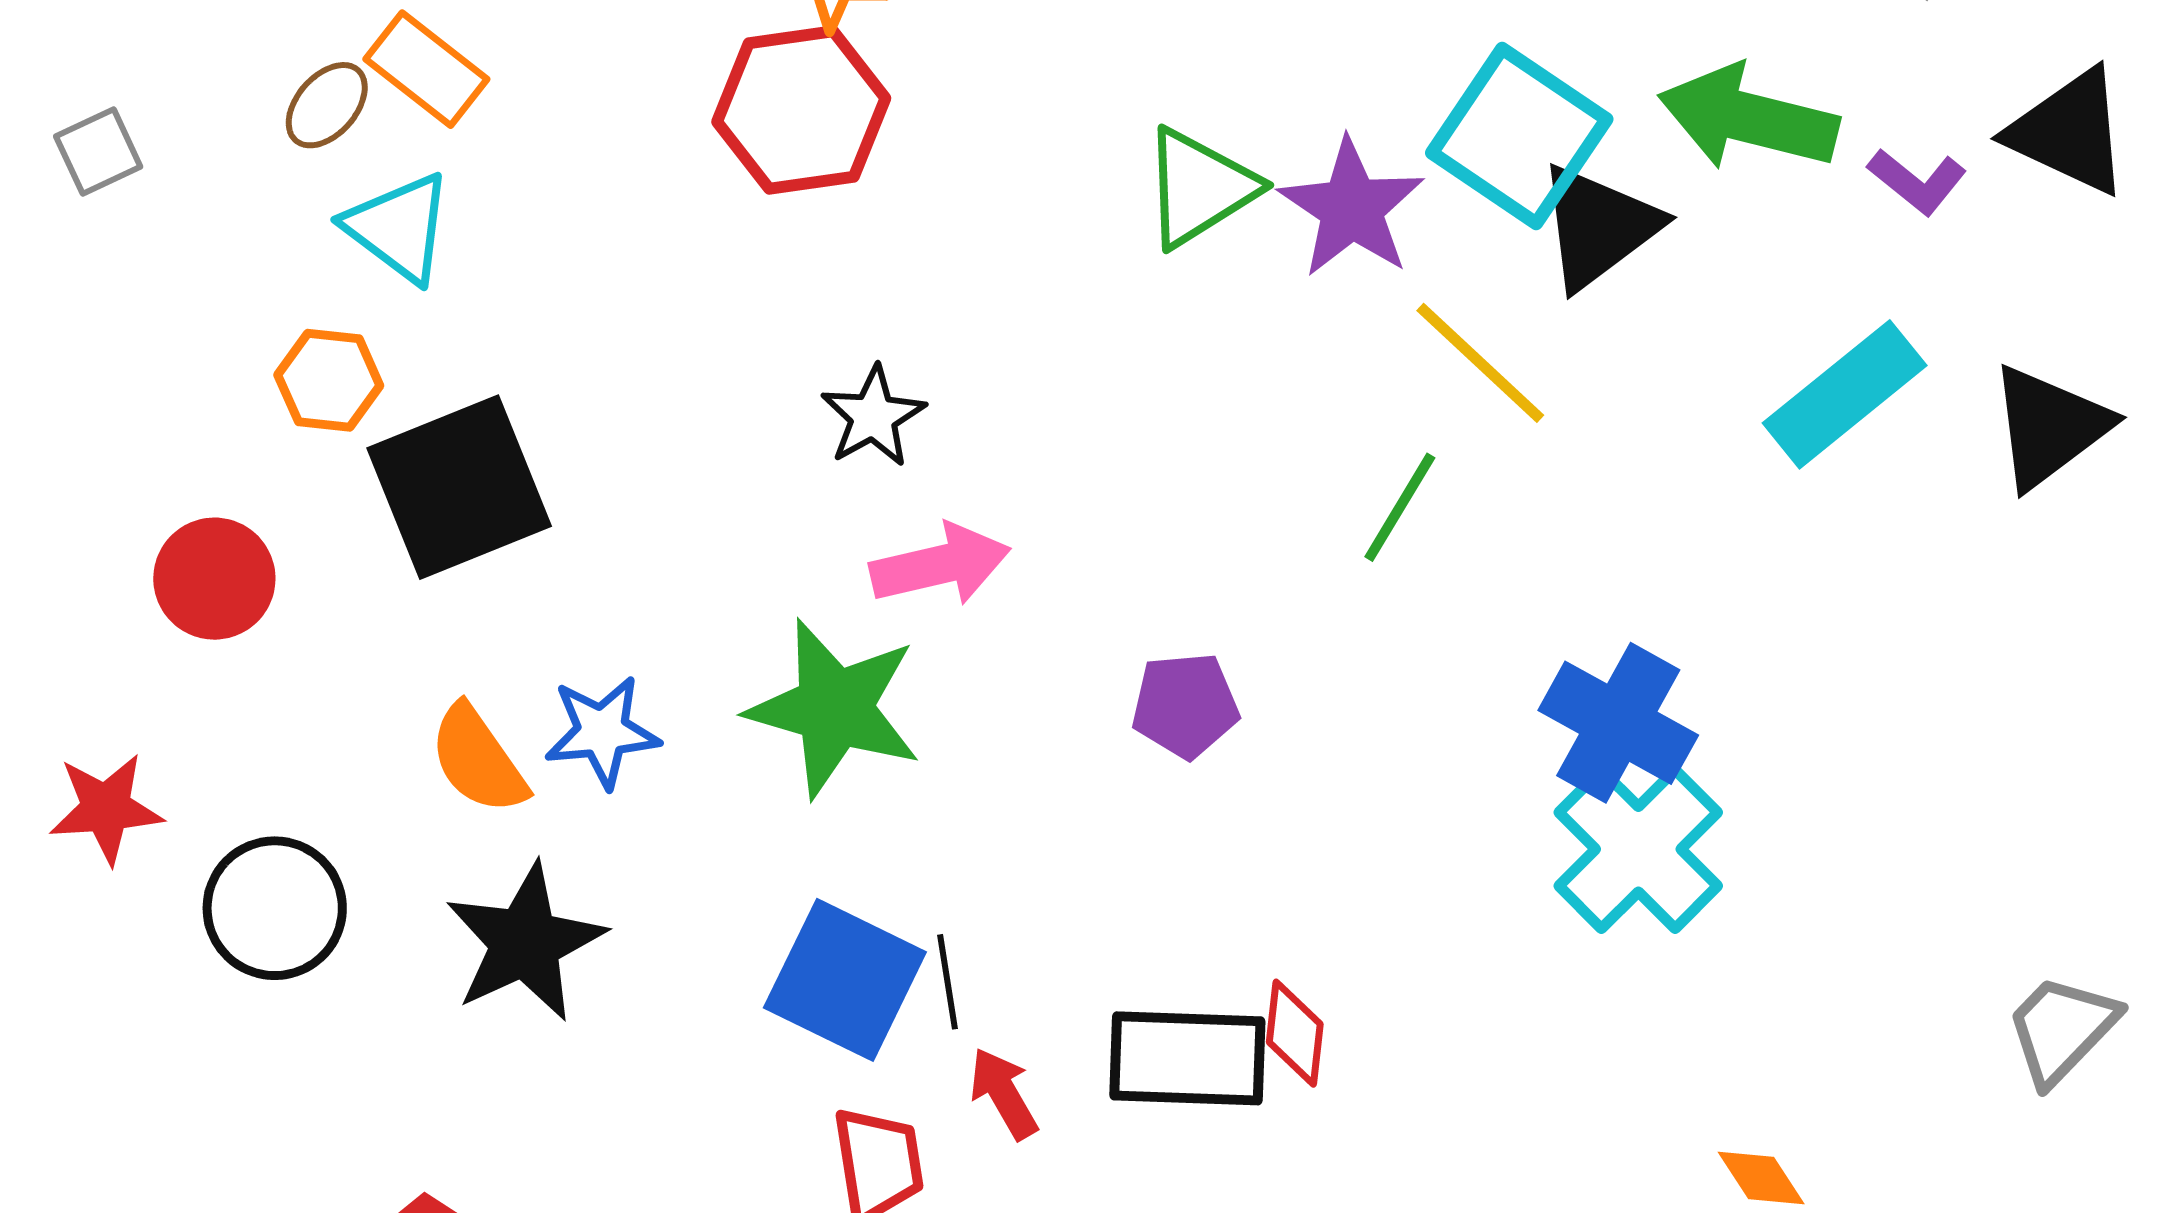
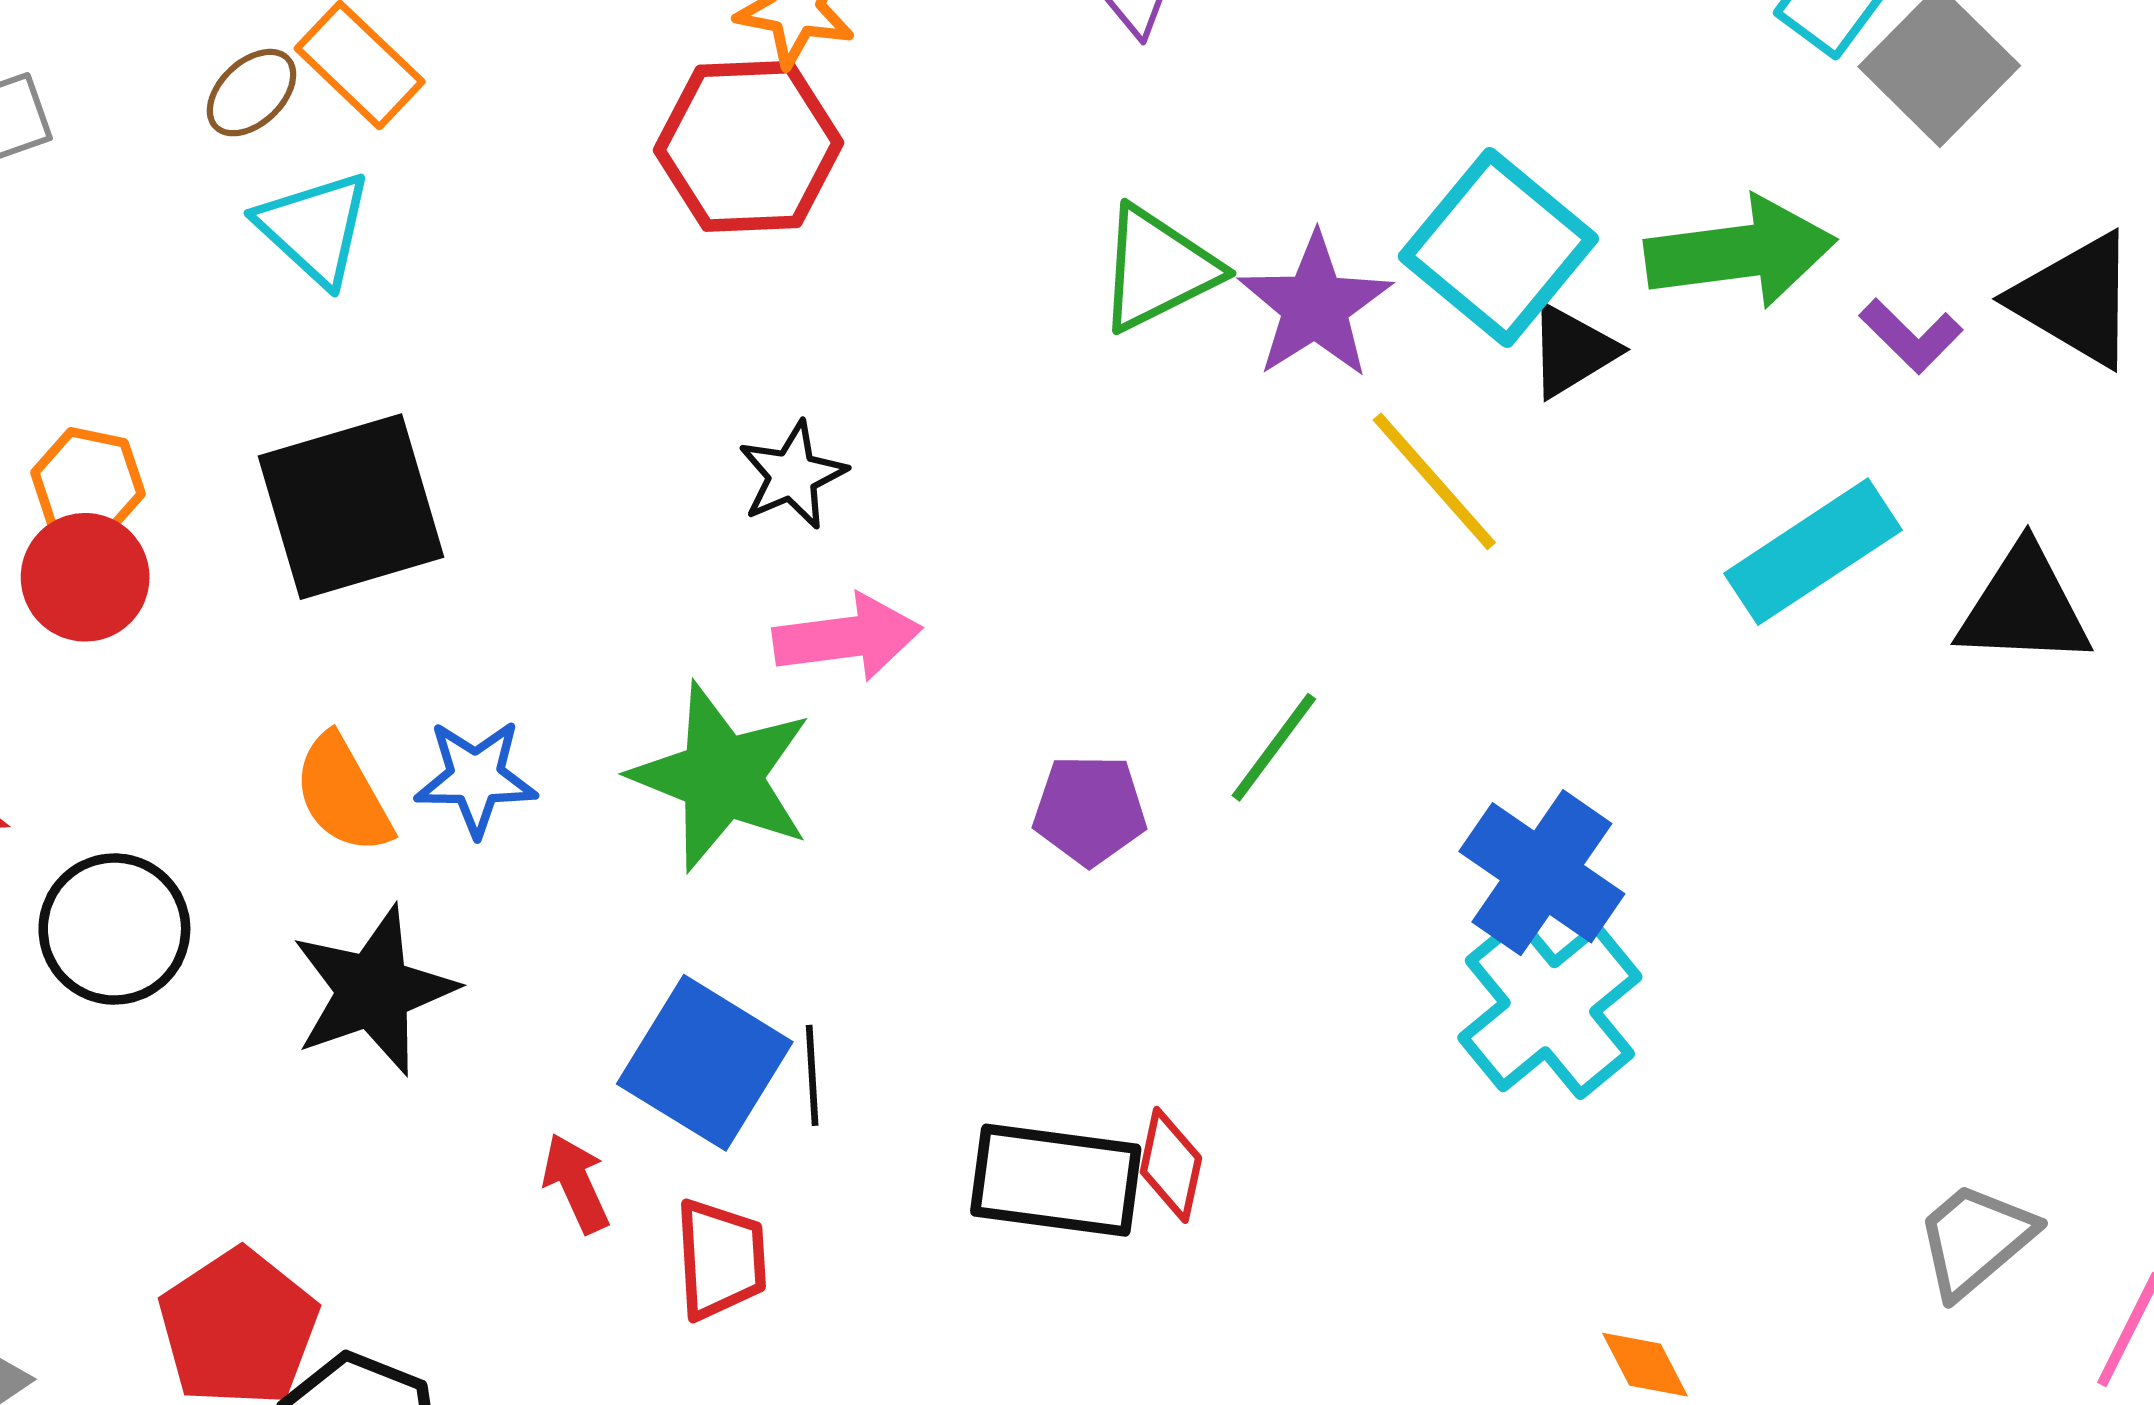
green arrow: (1748, 118) -> (1740, 252), turned 153
black triangle: (1598, 227) -> (1572, 351), size x0.7
orange hexagon: (329, 380) -> (88, 483), moved
black triangle: (2049, 427) -> (2024, 607), turned 34
green line: (1400, 507) -> (1274, 747), moved
red arrow: (1004, 1093) -> (576, 1183), moved

